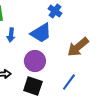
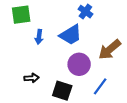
purple circle: (35, 61) -> (79, 64), moved

